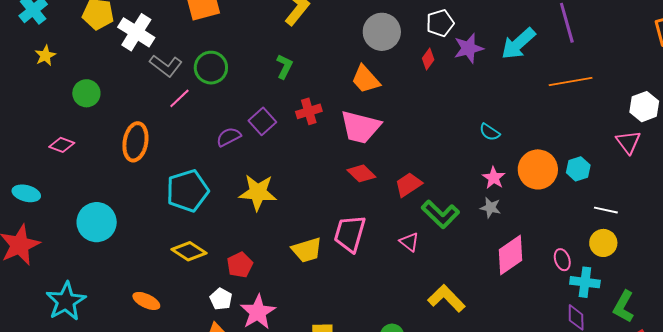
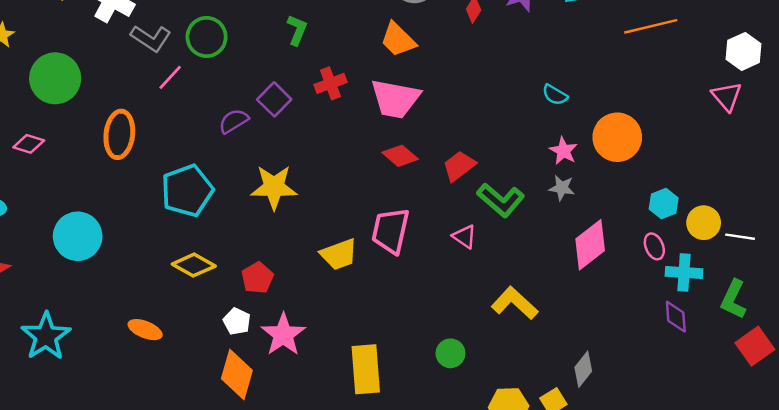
green circle: (86, 93) -> (55, 78), size x1.5
cyan hexagon: (578, 169) -> (664, 204), moved
white line: (606, 210) -> (740, 237), moved

